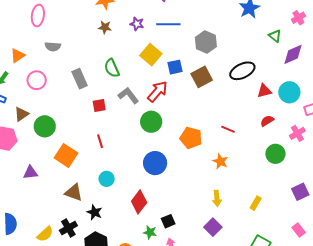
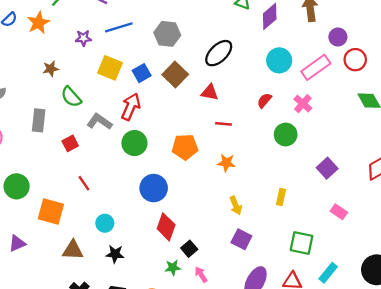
brown star: (105, 27) -> (51, 69), moved
gray rectangle: (80, 79) -> (39, 120), turned 48
red triangle: (264, 91) -> (210, 92), moved, turned 42
red diamond: (139, 202) -> (166, 227), moved
black star: (95, 212) -> (115, 254), moved

